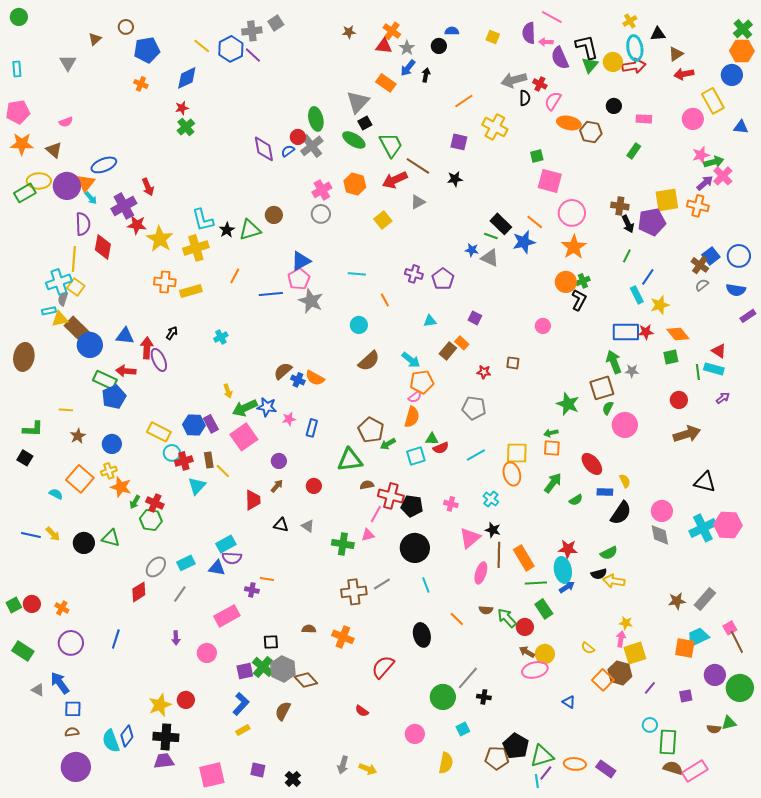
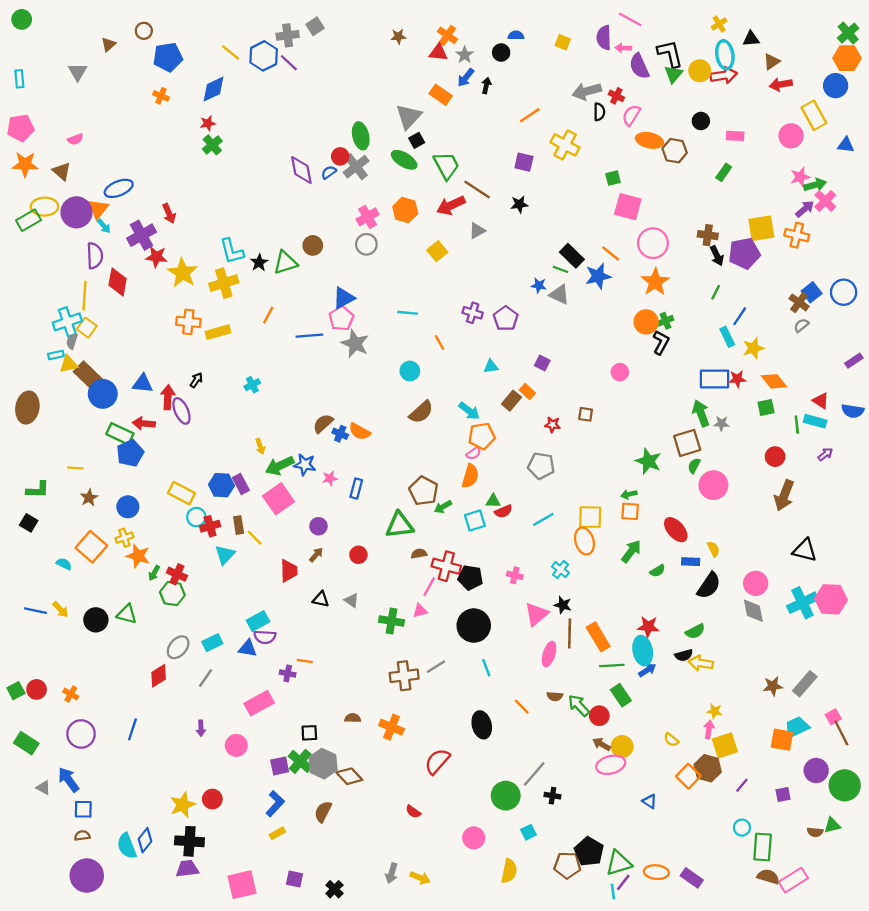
blue semicircle: (736, 290) -> (853, 411), moved
brown arrow: (687, 434) -> (784, 495), turned 128

